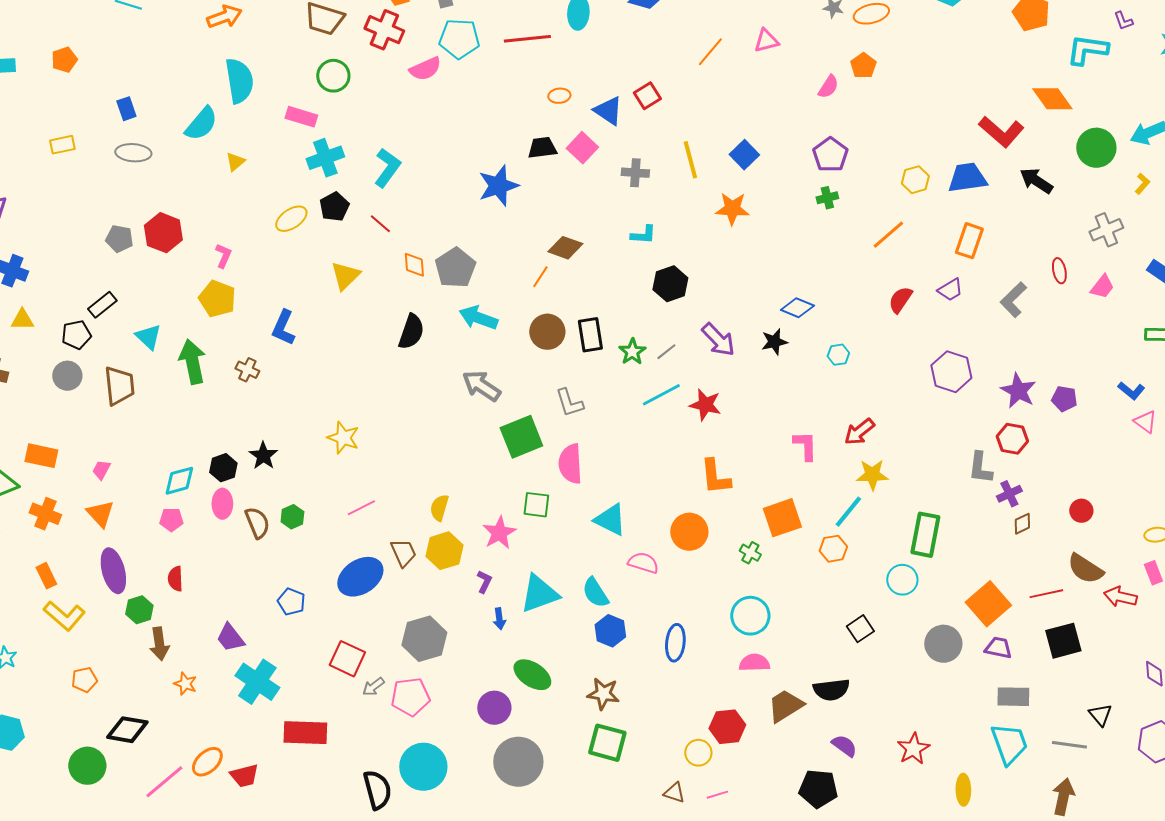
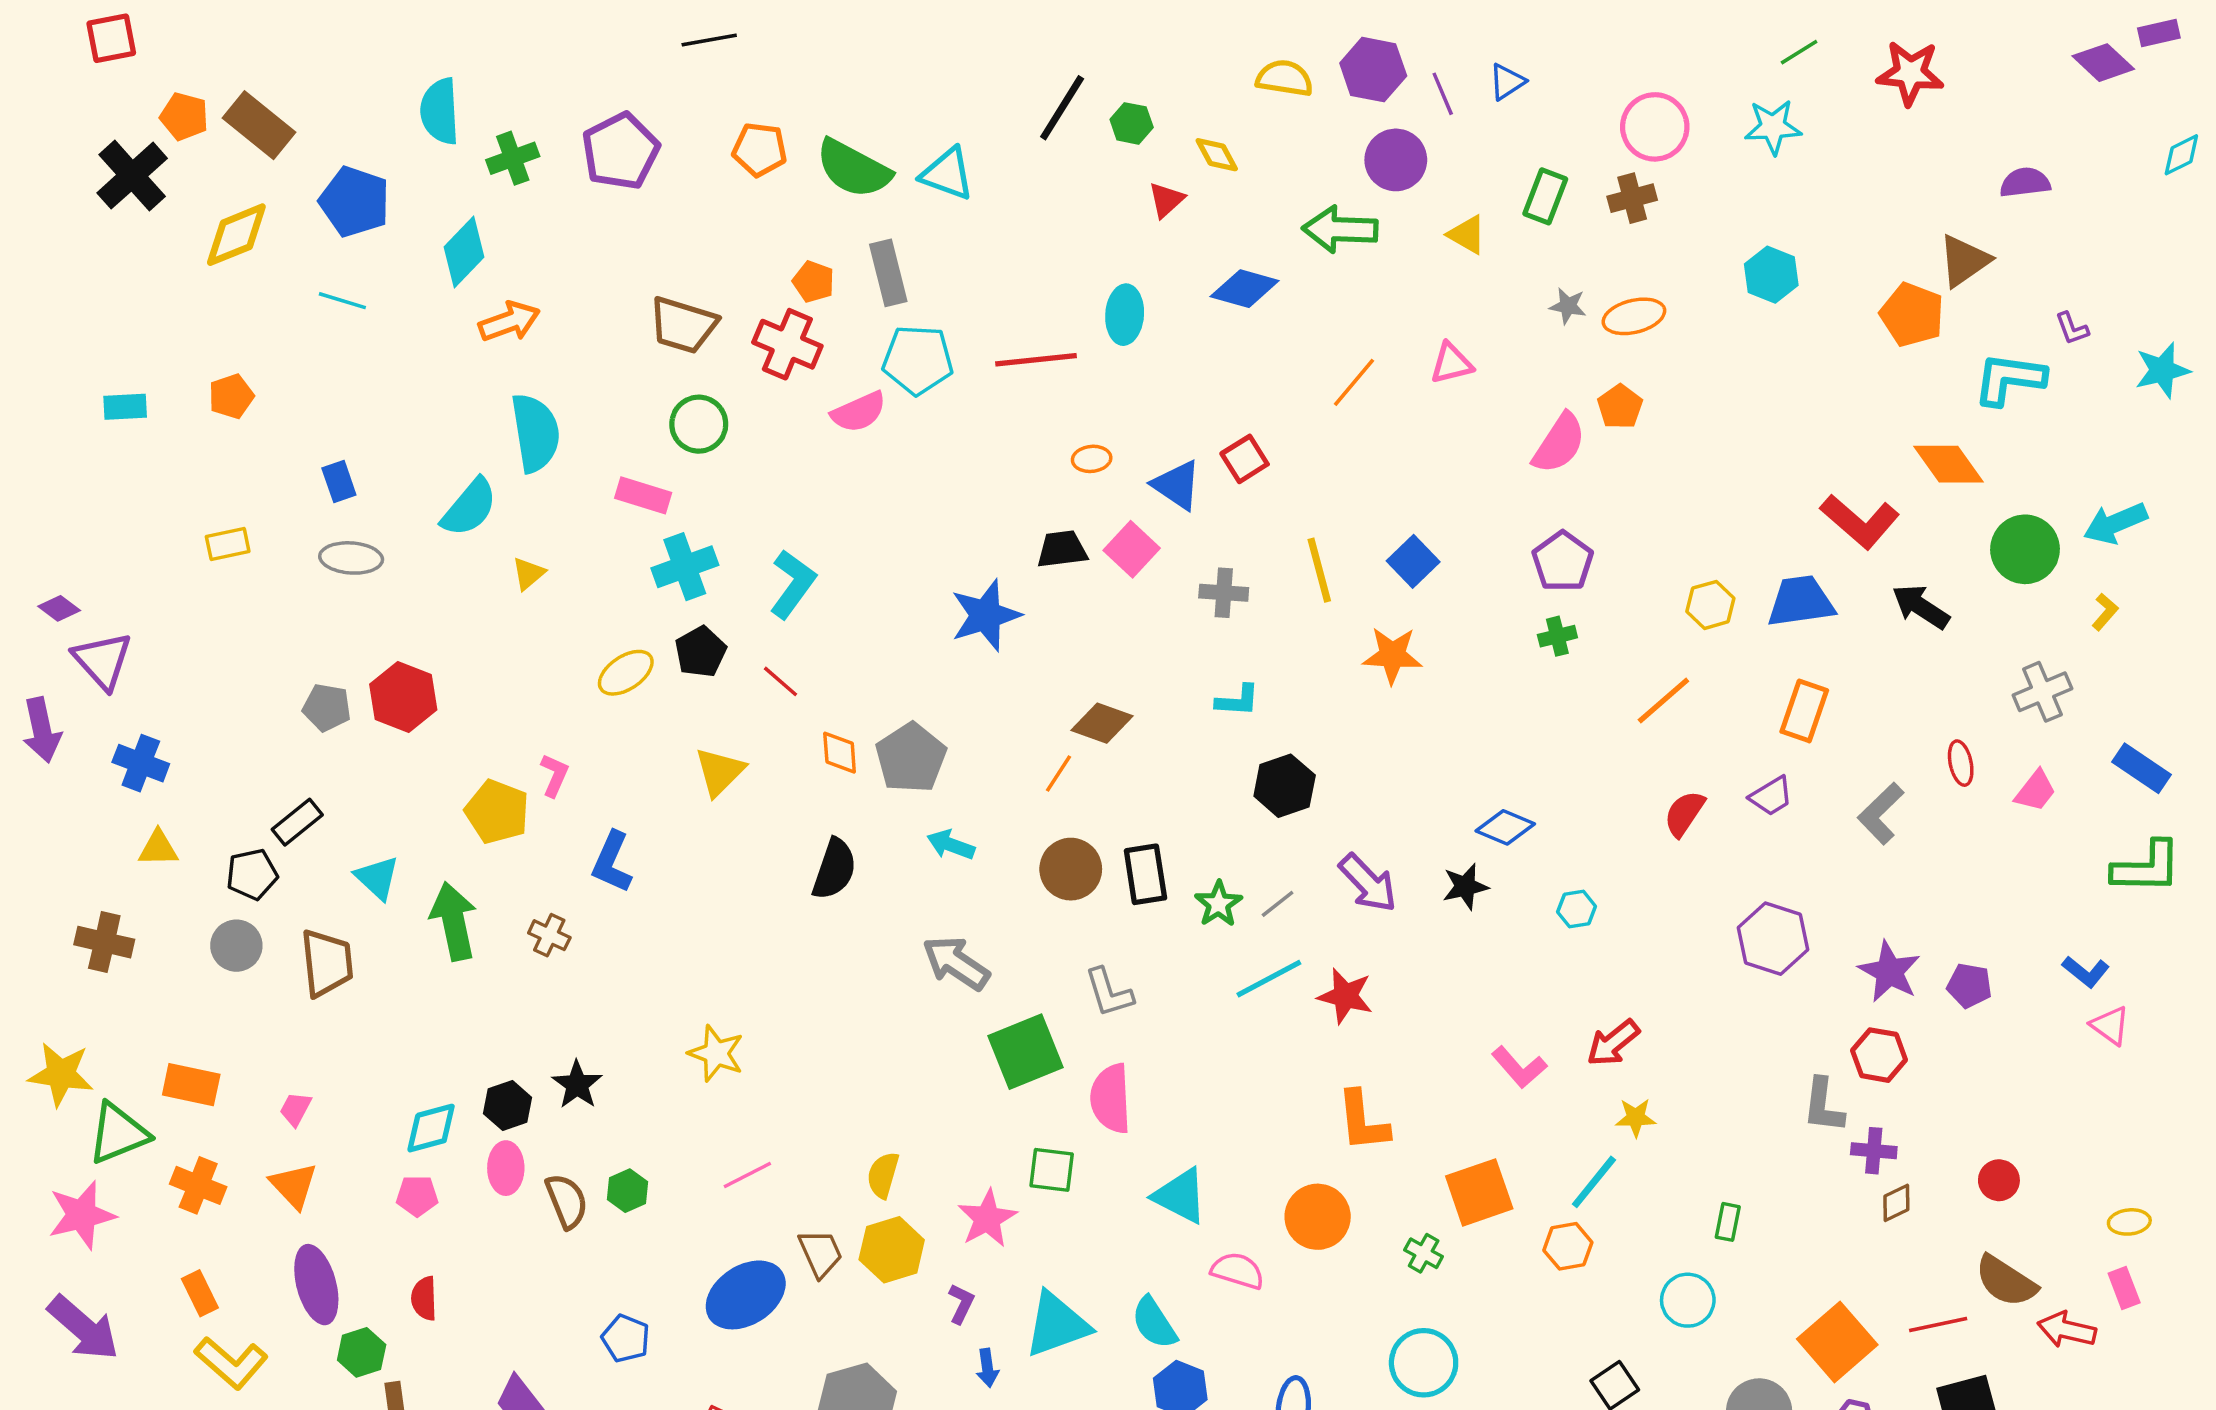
pink semicircle: (828, 87) -> (1559, 443), size x1.5
pink L-shape: (223, 256) -> (554, 775), moved
cyan arrow: (478, 318) -> (951, 845), size x0.7
pink L-shape: (805, 446) -> (1519, 1067), turned 140
yellow star: (872, 475) -> (1636, 1118), size x0.7
purple cross: (1009, 494) -> (1874, 1151), turned 30
green rectangle: (925, 535) -> (1728, 1222), size x0.5

